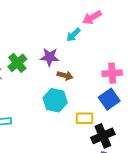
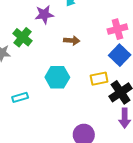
purple star: (50, 57) -> (44, 15), moved
cyan hexagon: (55, 100) -> (57, 77), moved

